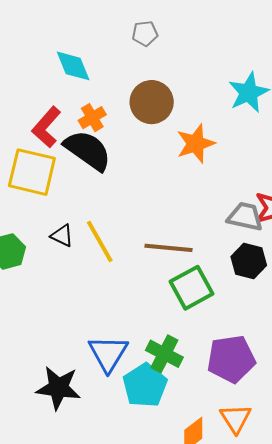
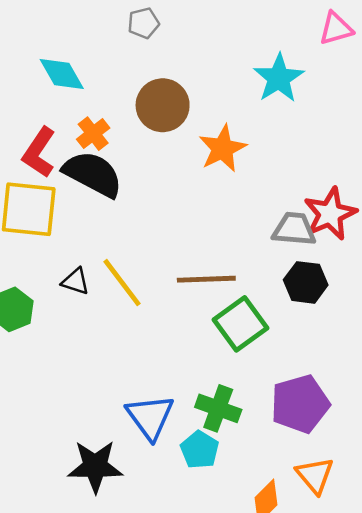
cyan pentagon: (145, 385) -> (200, 450), size x0.7

